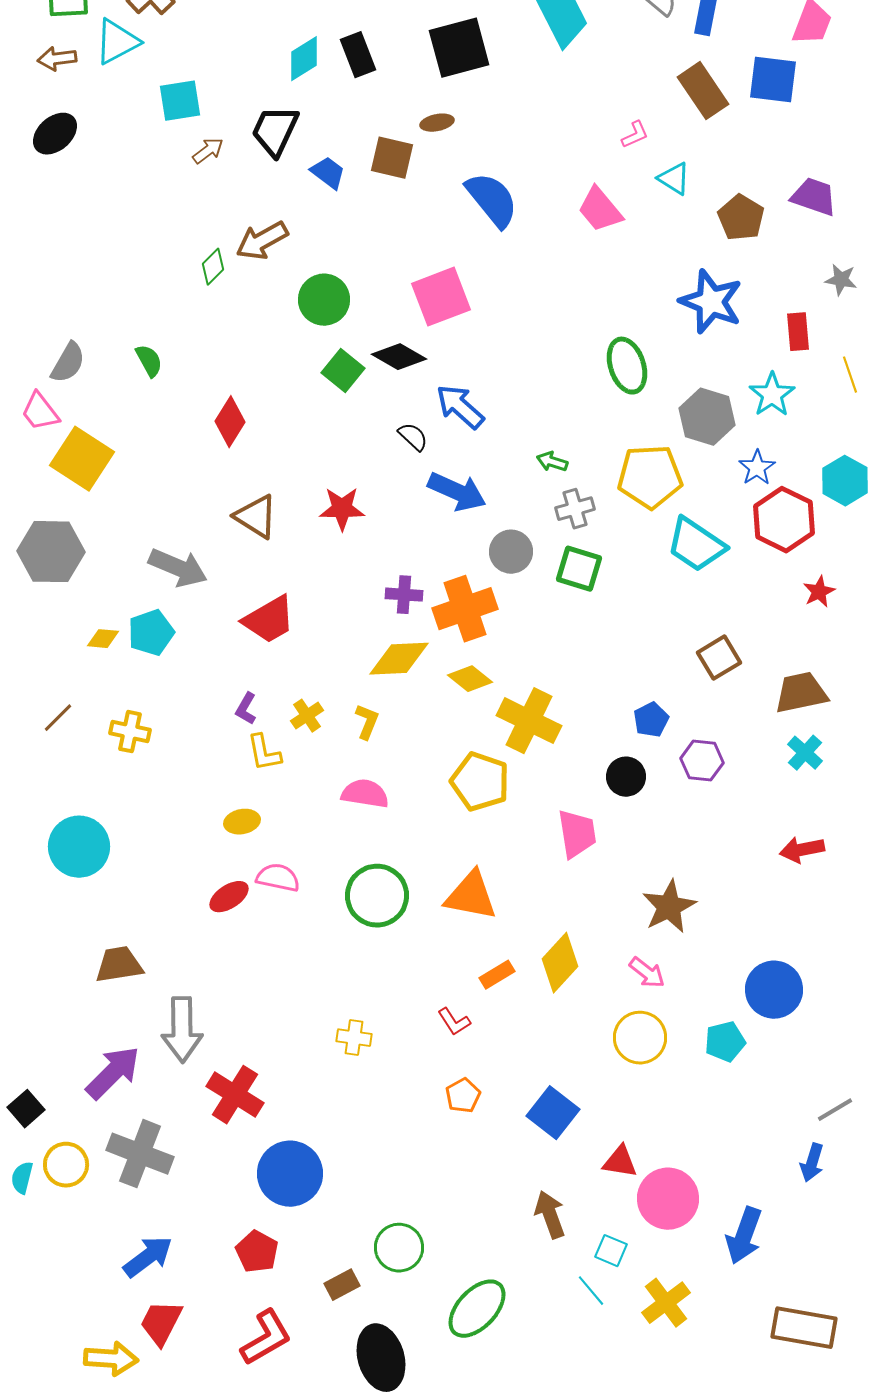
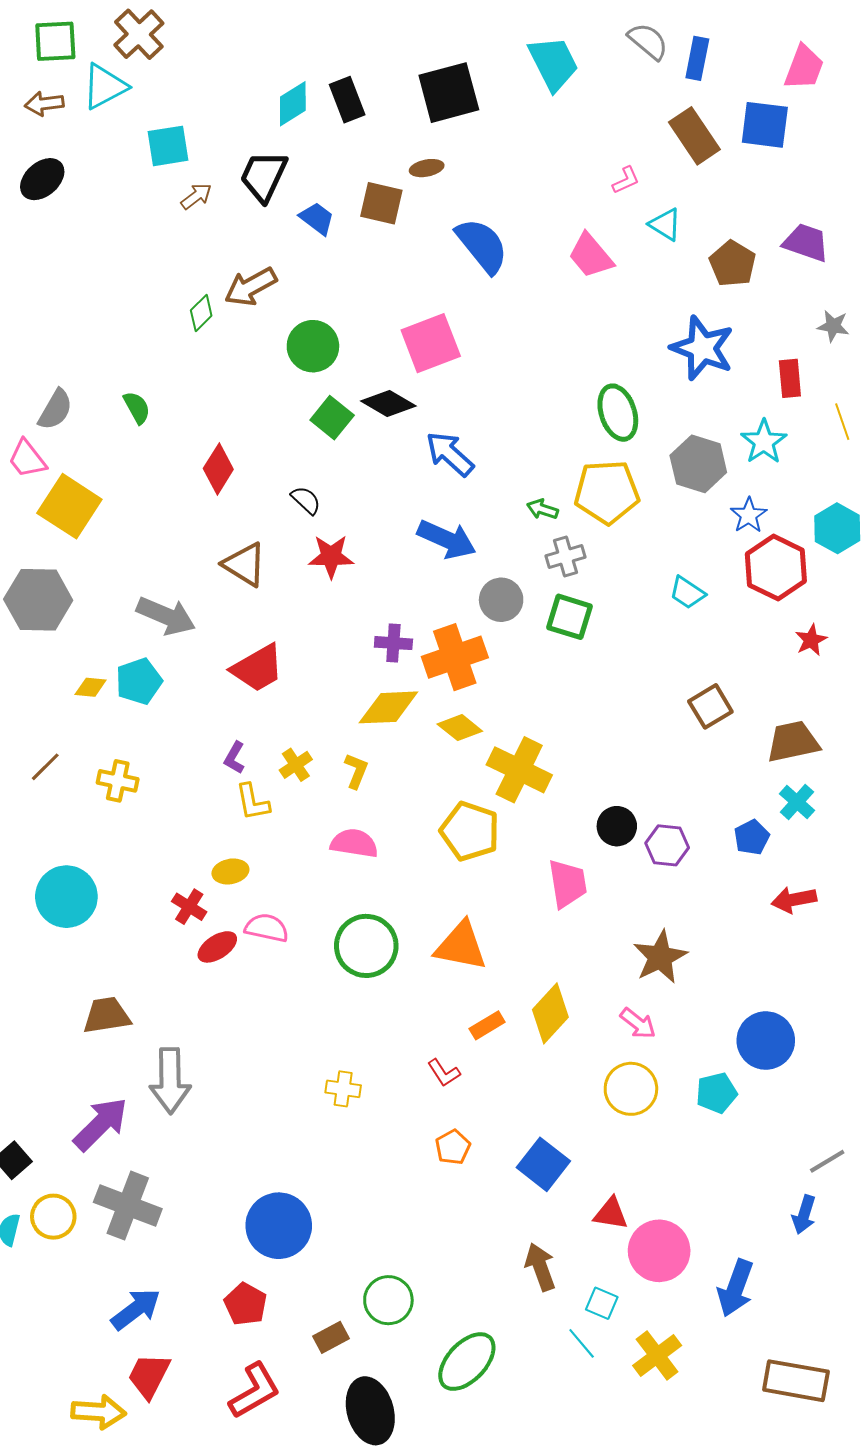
black semicircle: (413, 437) -> (306, 500), moved
yellow pentagon: (650, 477) -> (607, 492), moved
cyan trapezoid: (696, 545) -> (687, 593), size x0.6
blue pentagon: (651, 720) -> (752, 837), moved
purple hexagon: (702, 761) -> (667, 845), moved
red cross: (235, 1095) -> (189, 907), moved, size x0.6

